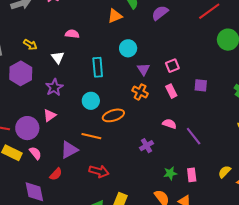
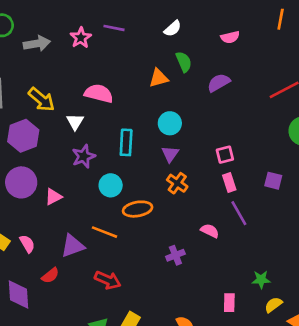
pink semicircle: (72, 34) -> (99, 93), size x1.5
yellow arrow: (30, 45) -> (42, 100), size x1.5
purple triangle: (144, 69) -> (170, 154), moved
purple square: (201, 85) -> (273, 181), moved
purple star: (54, 87) -> (84, 156), moved
pink rectangle: (171, 91) -> (229, 183), moved
purple circle: (27, 128) -> (21, 182), moved
purple line: (194, 136) -> (239, 213), moved
green star: (170, 173) -> (261, 280), moved

